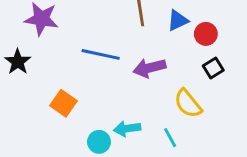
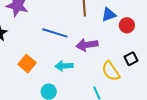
black square: (213, 68) -> (131, 59), moved
cyan arrow: (127, 129) -> (64, 66), moved

